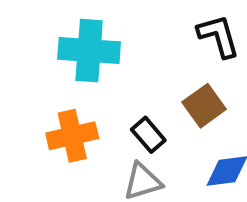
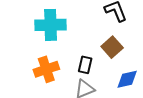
black rectangle: (148, 135) -> (85, 65), turned 60

